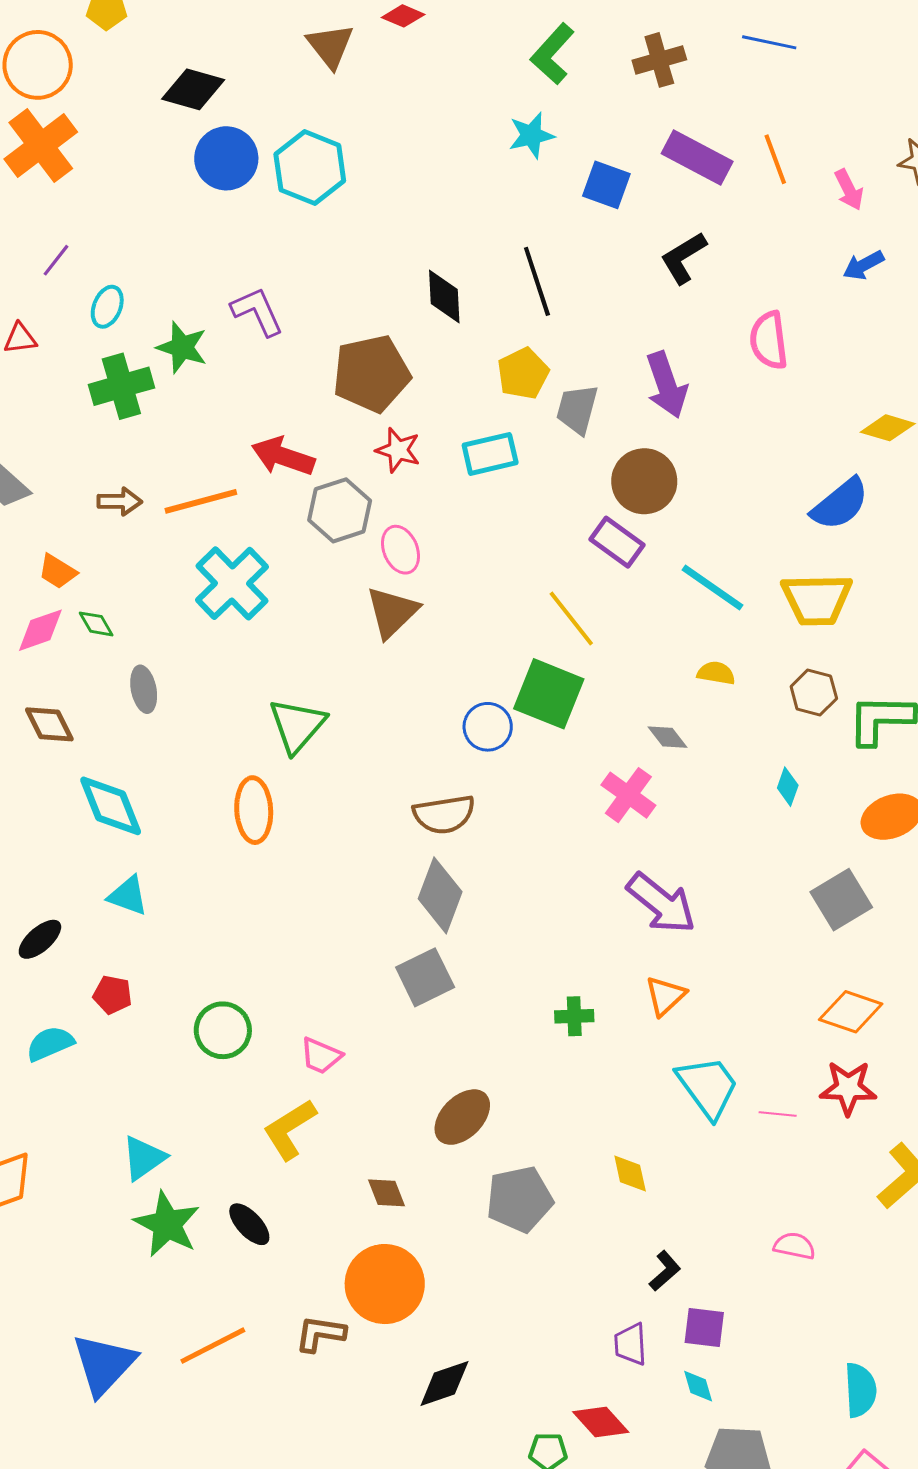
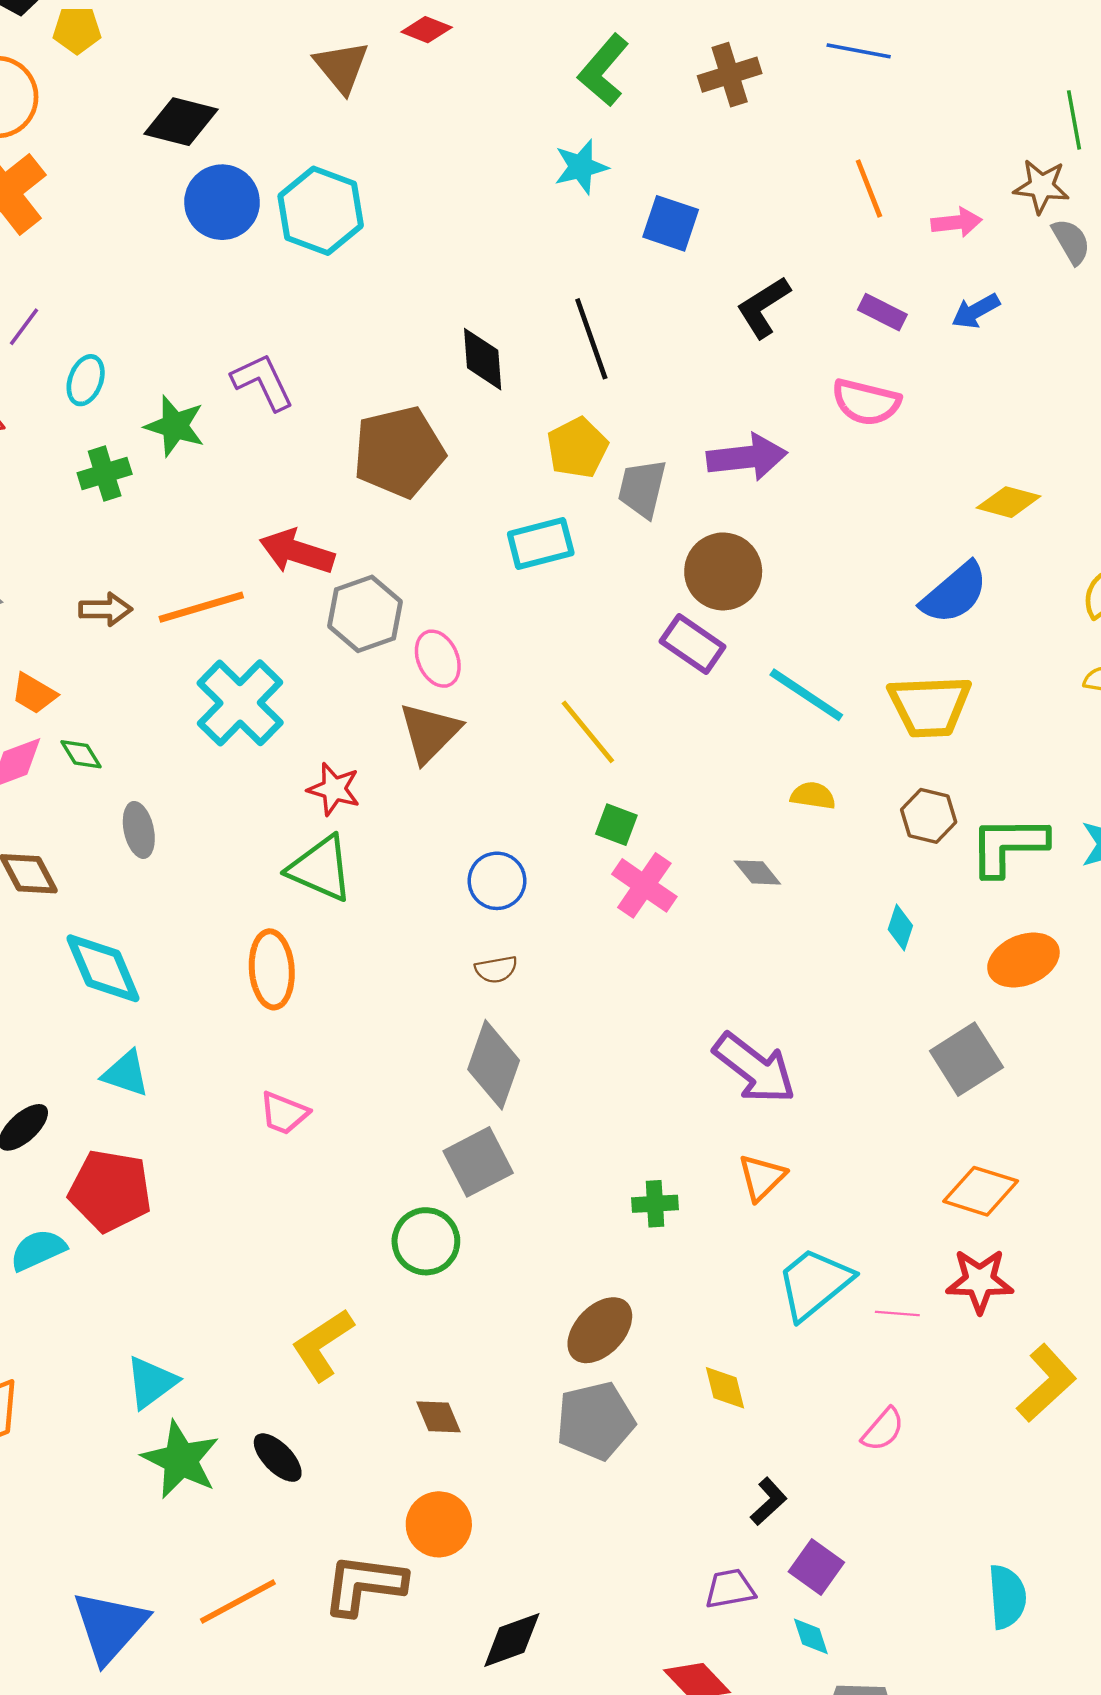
purple rectangle: (697, 158) -> (882, 312), moved, size x0.6
pink arrow: (849, 190) -> (957, 222), turned -69
pink semicircle: (769, 340) -> (866, 402), turned -68
purple arrow: (667, 385) -> (747, 457), turned -76
green cross: (121, 386) -> (105, 473), size x0.7
red star: (398, 450) -> (334, 789), moved
yellow line: (571, 619) -> (588, 732), moved
green square: (549, 694) -> (616, 825), size x0.5
green triangle: (297, 725) -> (321, 869), turned -46
blue circle: (488, 727) -> (497, 881), moved
pink cross: (628, 795) -> (644, 885), moved
brown semicircle: (444, 814) -> (496, 969), size x0.6
red pentagon: (112, 995) -> (110, 1191), size x1.8
green circle: (223, 1030) -> (426, 1241), moved
pink trapezoid: (321, 1056) -> (284, 1113), moved
cyan trapezoid: (708, 1087) -> (814, 1283), turned -92
brown ellipse: (462, 1117) -> (600, 1330), moved
pink semicircle: (794, 1246) -> (883, 1429), moved, turned 120
orange circle: (385, 1284) -> (439, 1524), size x0.7
purple square: (704, 1327) -> (816, 1567), turned 30
brown L-shape: (320, 1334) -> (364, 1585), size x1.4
purple trapezoid: (630, 1344) -> (730, 1589), turned 84
cyan semicircle: (860, 1390) -> (1007, 1597), moved

